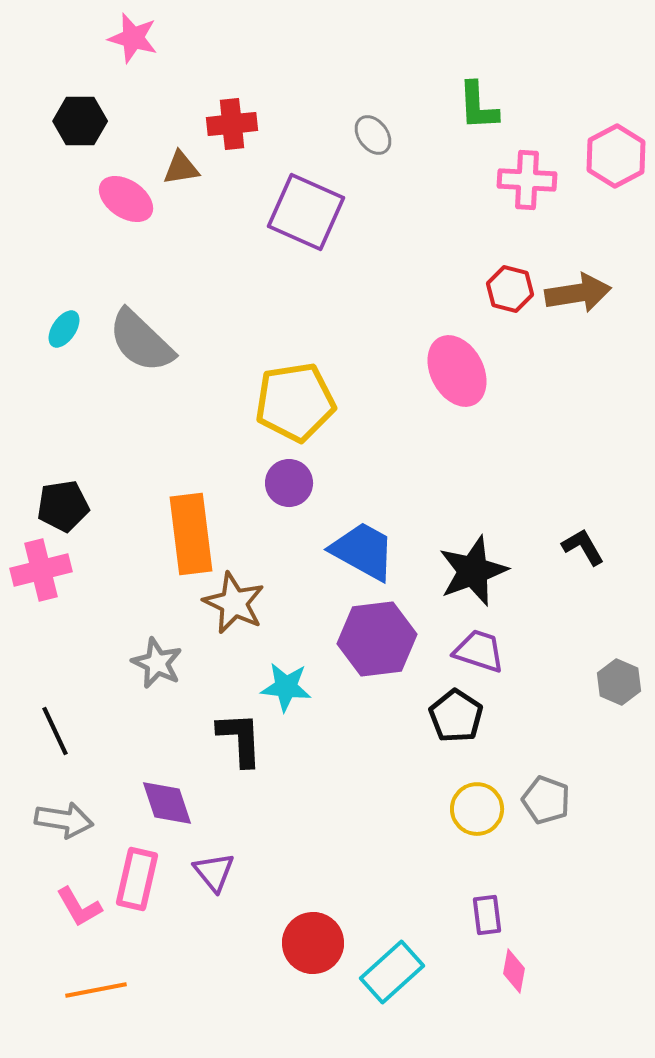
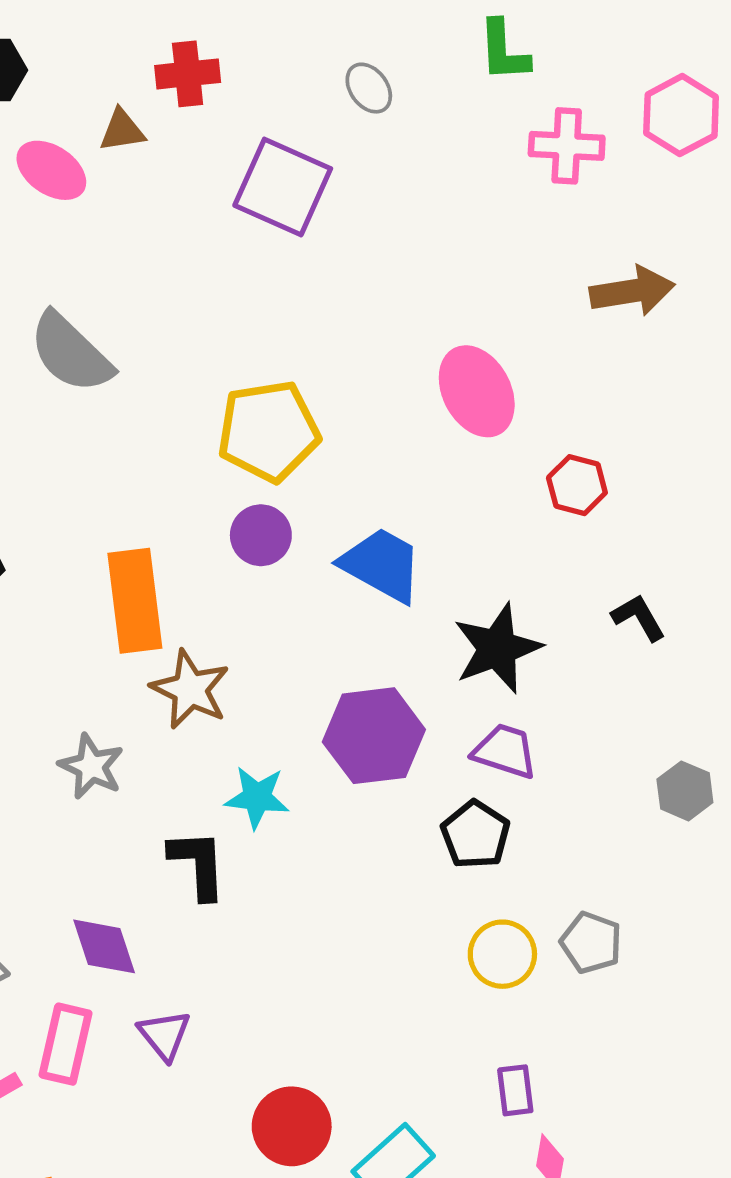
red hexagon: (510, 289) -> (577, 485), moved
blue trapezoid: (363, 551) -> (382, 565), moved

